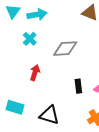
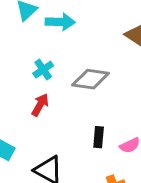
cyan cross: (30, 39) -> (43, 70), moved

